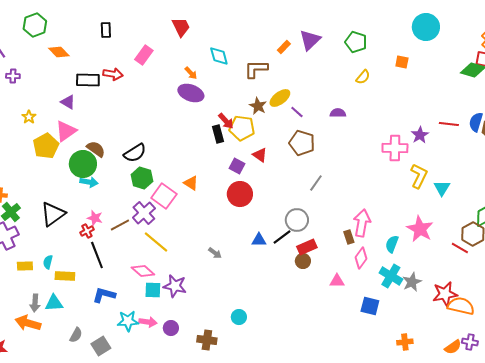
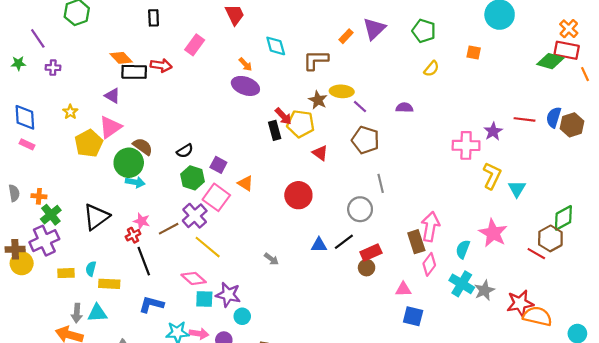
orange diamond: (59, 52) -> (121, 58), moved
yellow ellipse: (280, 98) -> (342, 91), turned 40
black semicircle: (135, 153) -> (185, 151), size x0.7
purple square: (237, 166) -> (218, 165), moved
gray line: (316, 183) -> (381, 183), turned -48
gray circle: (297, 220) -> (360, 209), moved
brown rectangle: (349, 237) -> (416, 242), size x1.5
blue square: (370, 306) -> (413, 316), moved
cyan circle: (239, 317) -> (242, 316), moved

